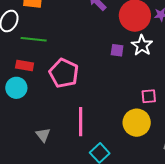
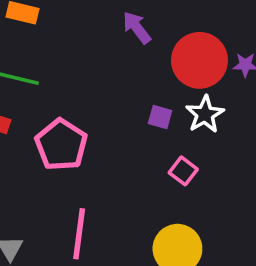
pink square: (149, 96) -> (183, 171), moved, turned 35

